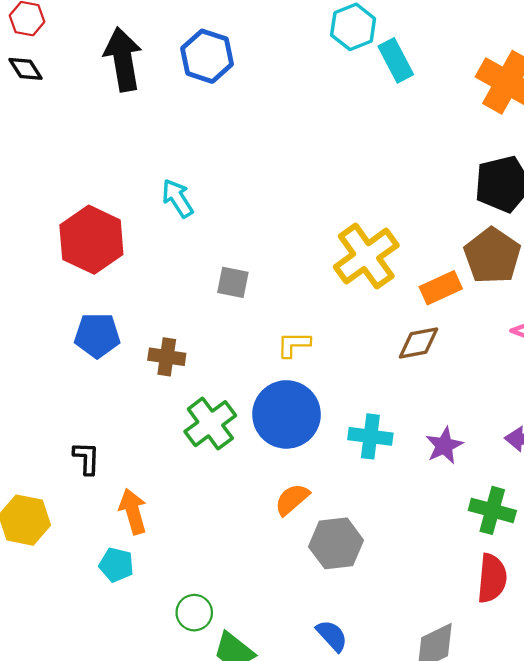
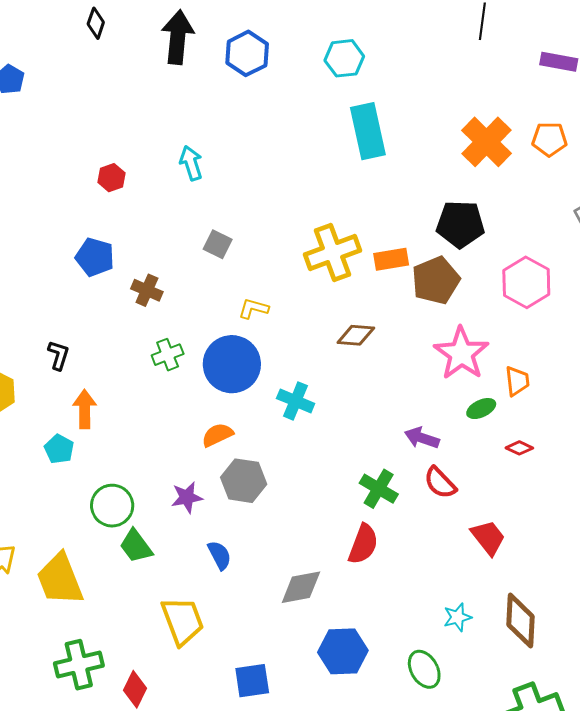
cyan hexagon: (353, 27) -> (344, 58), moved
cyan rectangle: (396, 60) -> (368, 131), moved, size x1.5
black diamond: (25, 69) -> (96, 23), turned 36
red hexagon: (91, 240) -> (111, 178), size x0.5
orange rectangle: (441, 288) -> (391, 259), moved
green cross: (210, 424) -> (168, 355), size x0.7
purple star: (444, 445) -> (187, 497), moved
green circle: (194, 613) -> (112, 506), size x1.4

